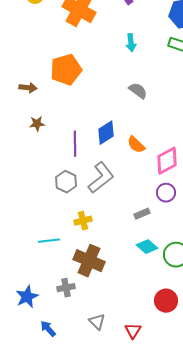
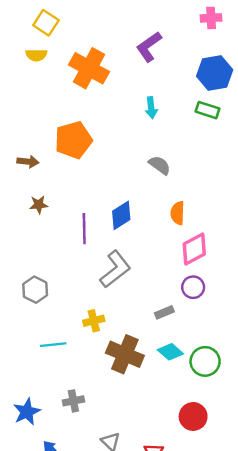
orange semicircle: (136, 145) -> (178, 213), moved, turned 48
gray hexagon: (66, 182) -> (35, 290), moved
brown cross: (89, 261) -> (125, 354), moved

